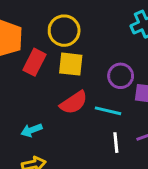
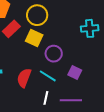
purple circle: (121, 76) -> (54, 54), moved
red semicircle: (74, 103) -> (24, 78), moved, turned 126

